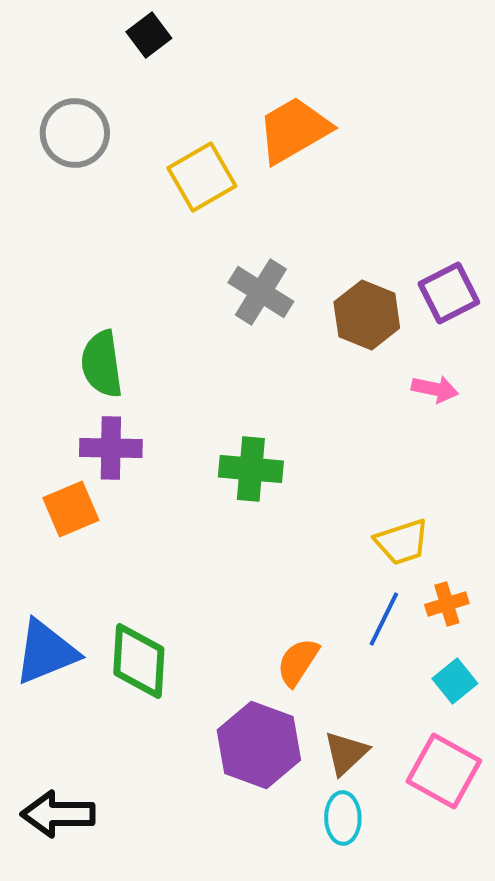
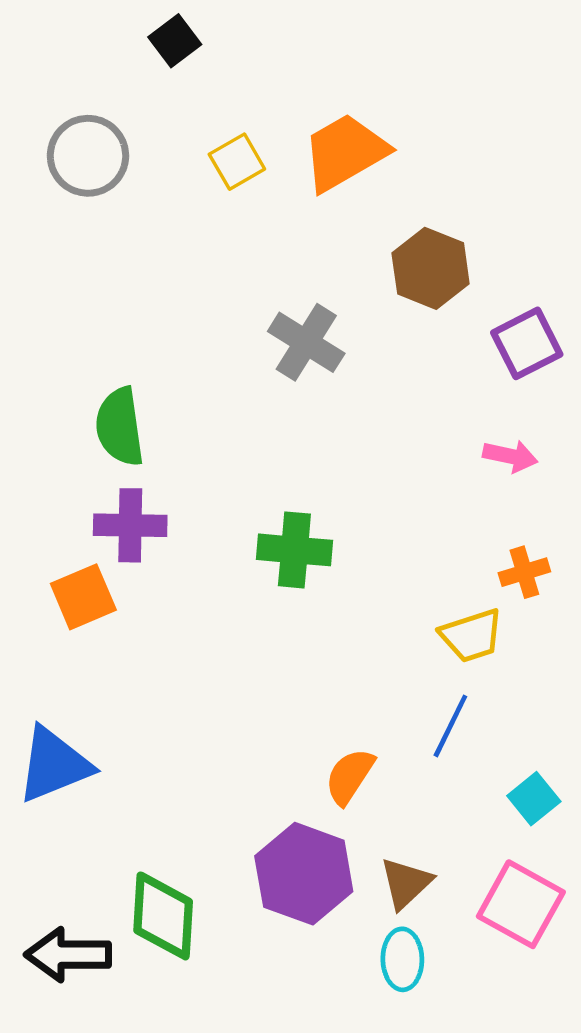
yellow square: (202, 177) -> (237, 162), moved, size x0.7
brown hexagon: (367, 315) -> (431, 268), moved
orange cross: (447, 604) -> (524, 572), moved
green diamond: (139, 661) -> (163, 916), moved

